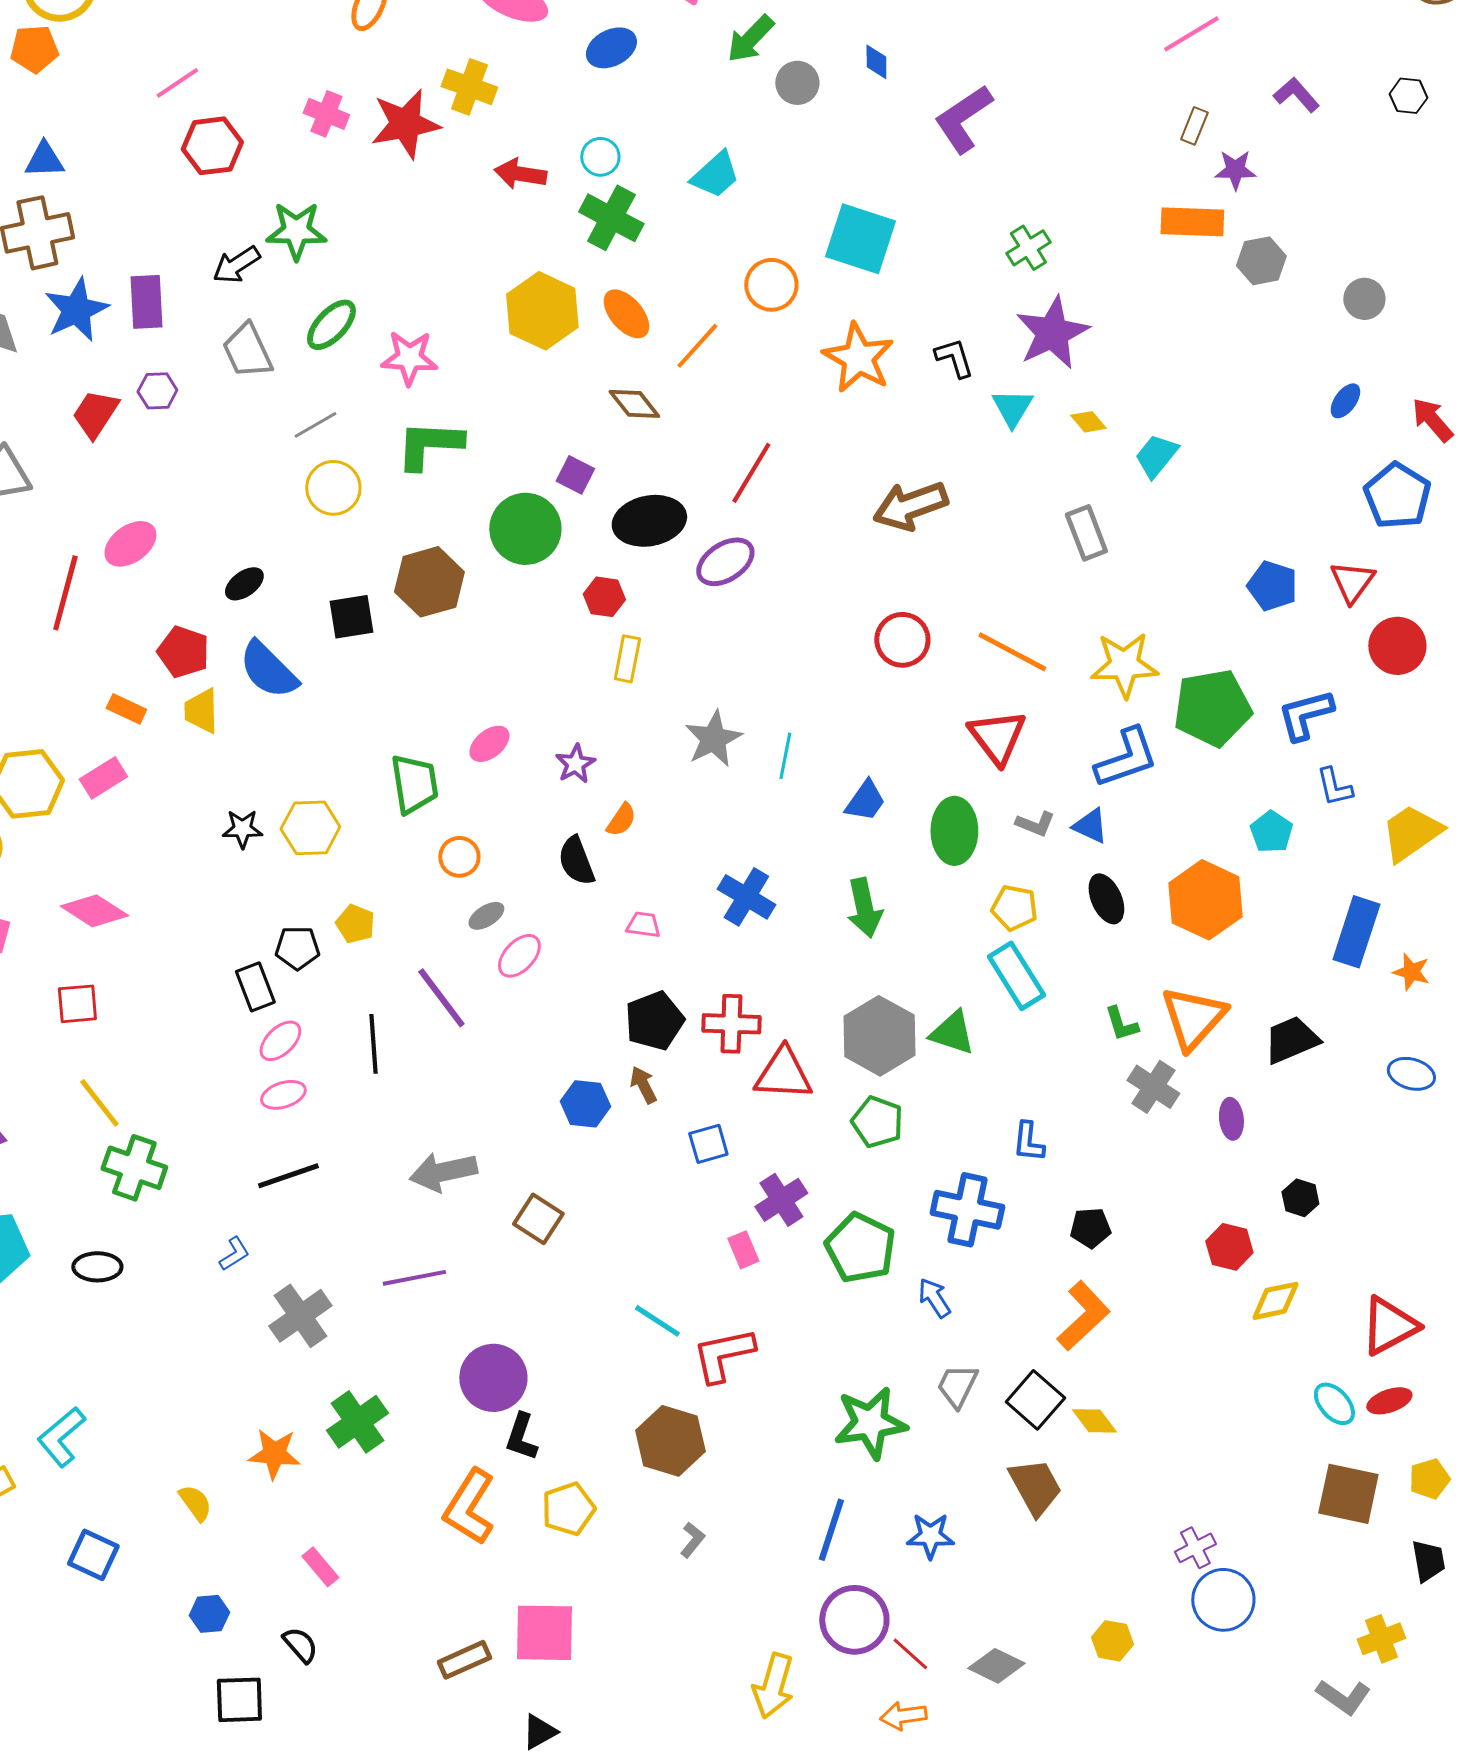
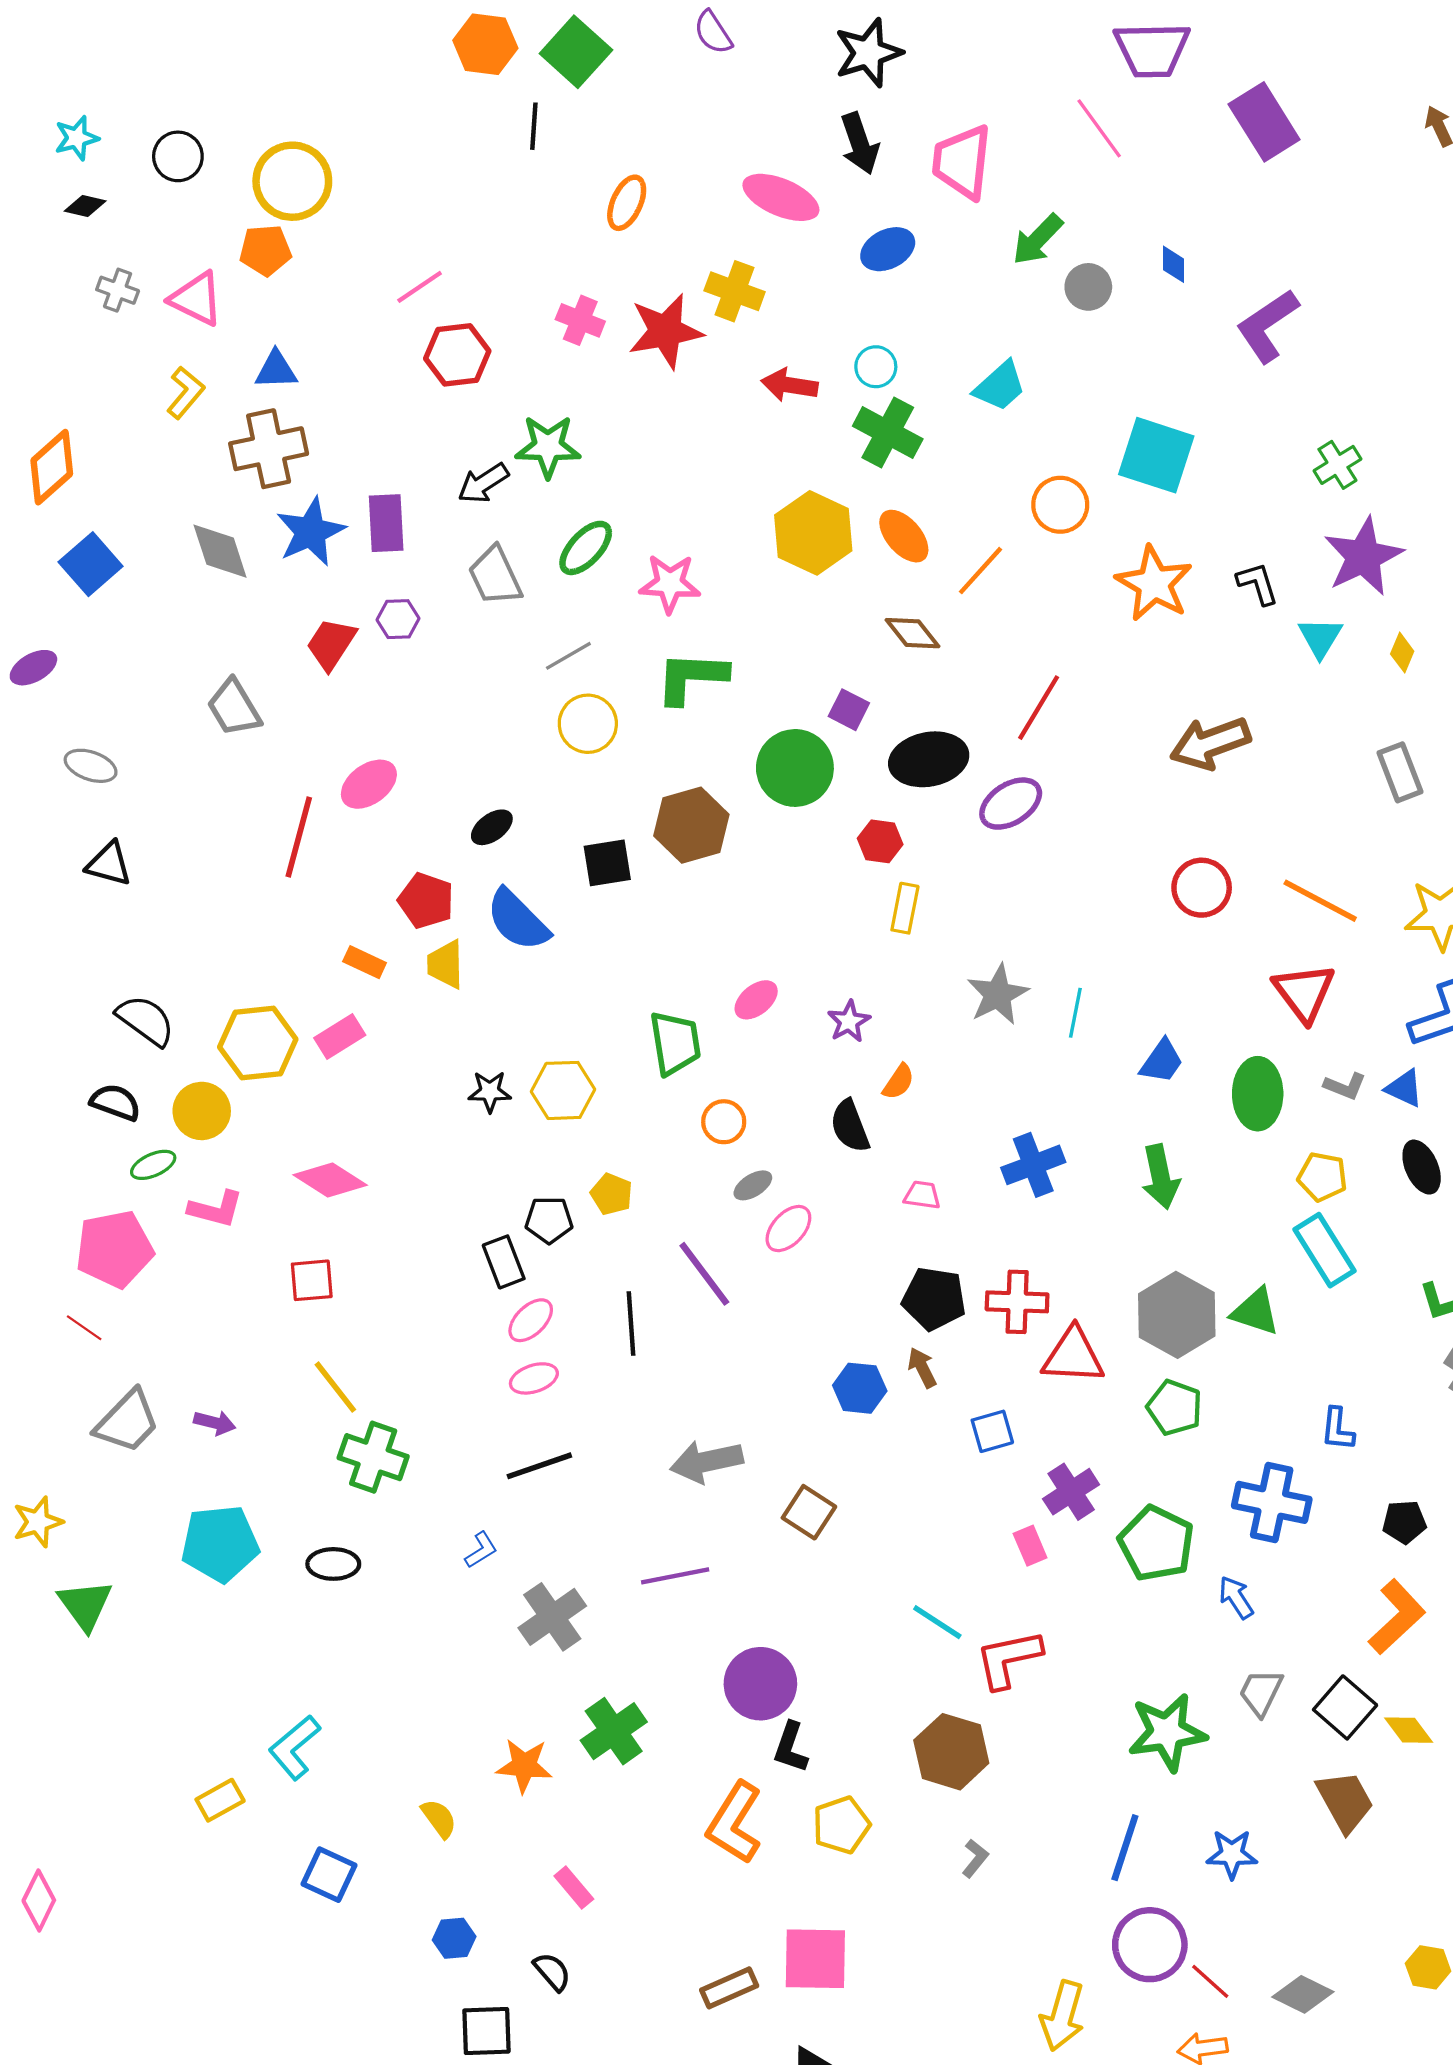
yellow diamond: (1088, 422) -> (1402, 653), turned 63
blue cross: (746, 897) -> (1033, 1165), turned 38
black pentagon: (654, 1021) -> (934, 1299), turned 30

